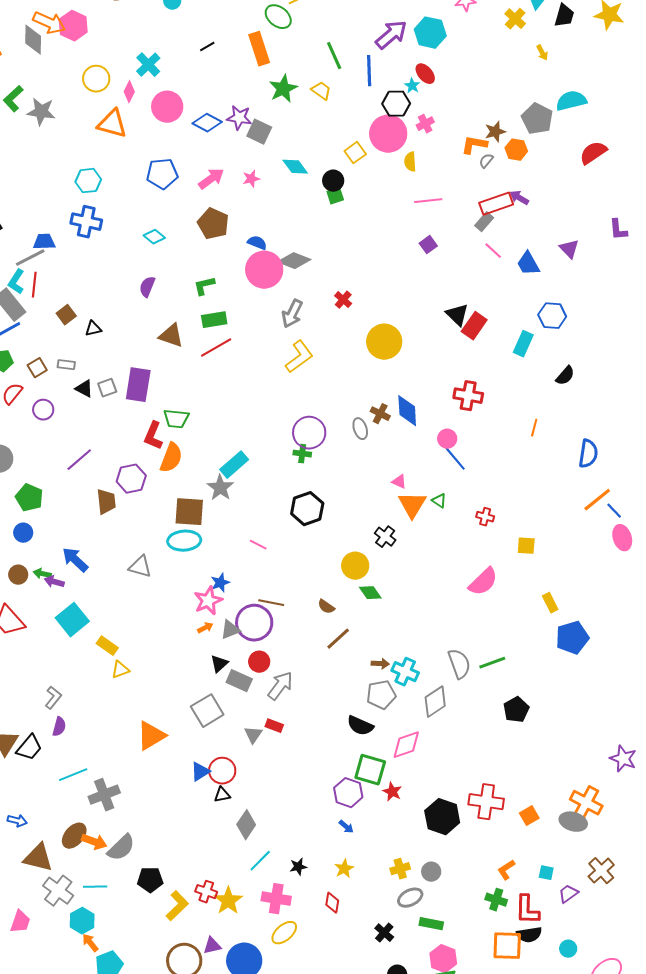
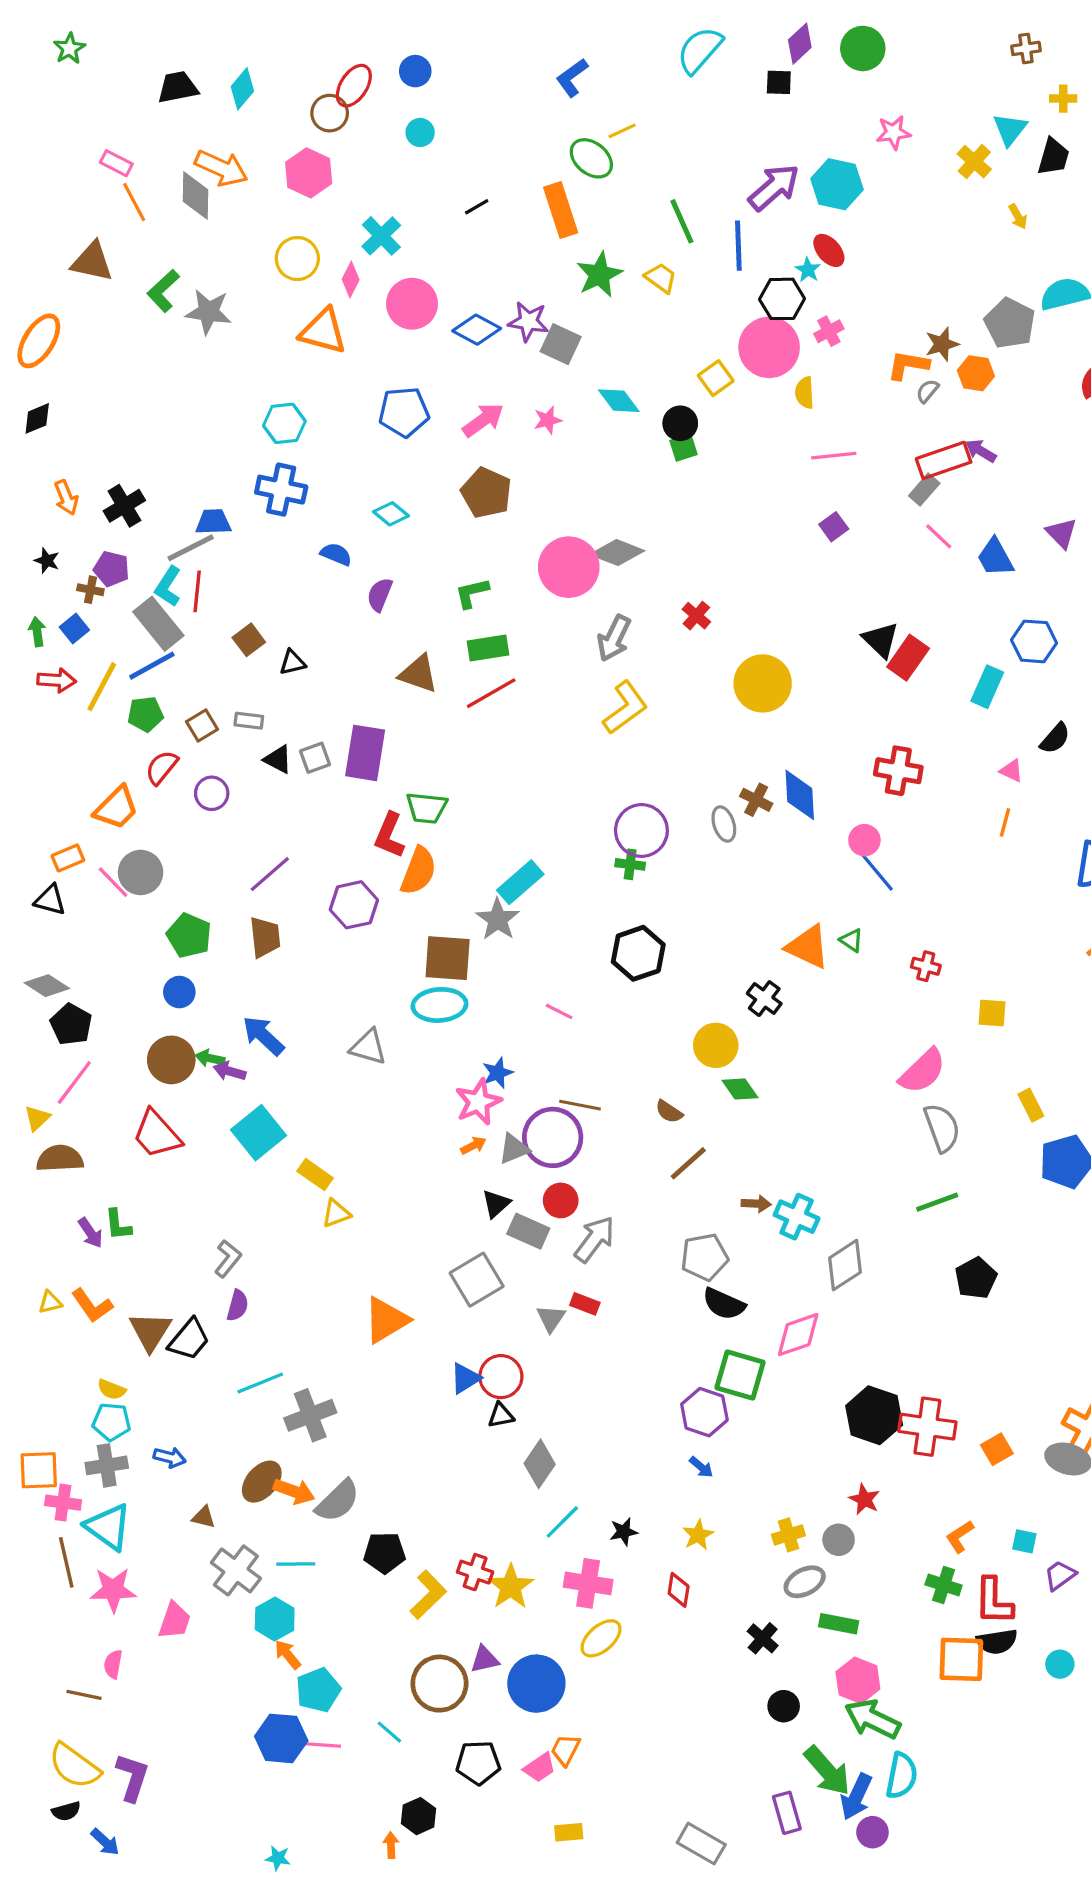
pink hexagon: (73, 26) -> (309, 173), moved
blue semicircle: (257, 243) -> (336, 554), moved
pink triangle: (399, 482) -> (1011, 771), moved
brown trapezoid: (106, 502) -> (265, 937), moved
orange triangle: (412, 505) -> (808, 947), turned -36
brown circle: (18, 575) -> (171, 1060), size x1.5
gray semicircle: (459, 664) -> (942, 1128), moved
gray pentagon: (381, 695) -> (704, 1257), moved
red star: (392, 792) -> (864, 1499), moved
black hexagon: (442, 817) -> (874, 1415), moved
brown triangle: (38, 858) -> (204, 1517), size x0.5

